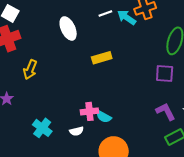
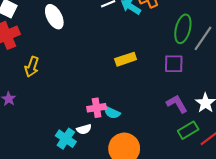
white ellipse: (68, 28) -> (54, 17), moved
yellow rectangle: (102, 58) -> (126, 59), moved
cyan cross: (42, 128) -> (66, 139), moved

